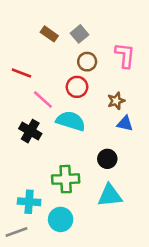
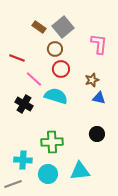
gray square: (80, 34) -> (63, 27), size x1.5
brown circle: (87, 62) -> (55, 49), moved
black circle: (107, 159) -> (97, 134), moved
cyan triangle: (110, 195) -> (80, 171), moved

